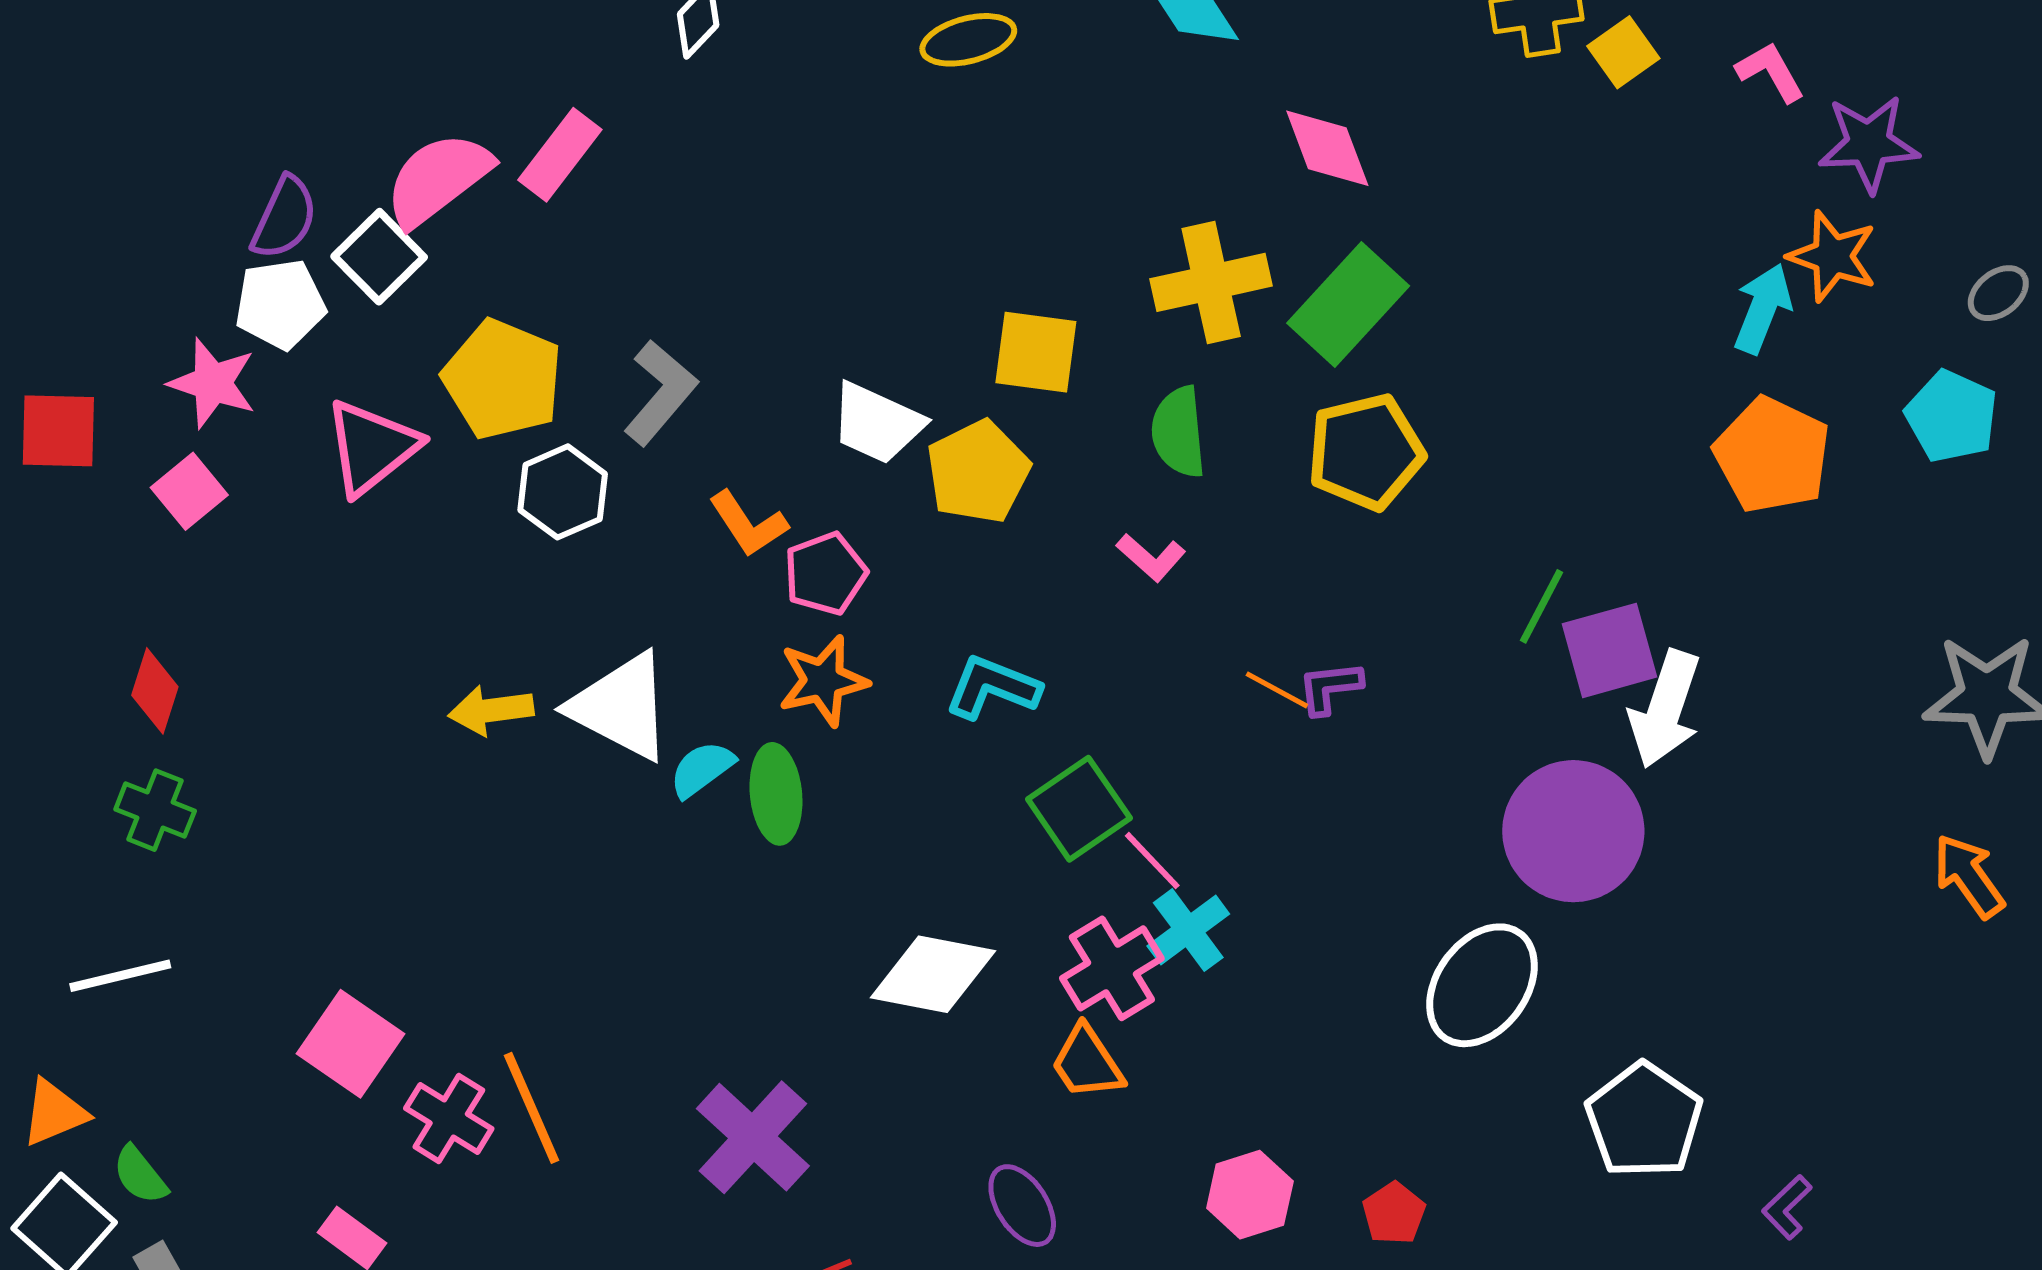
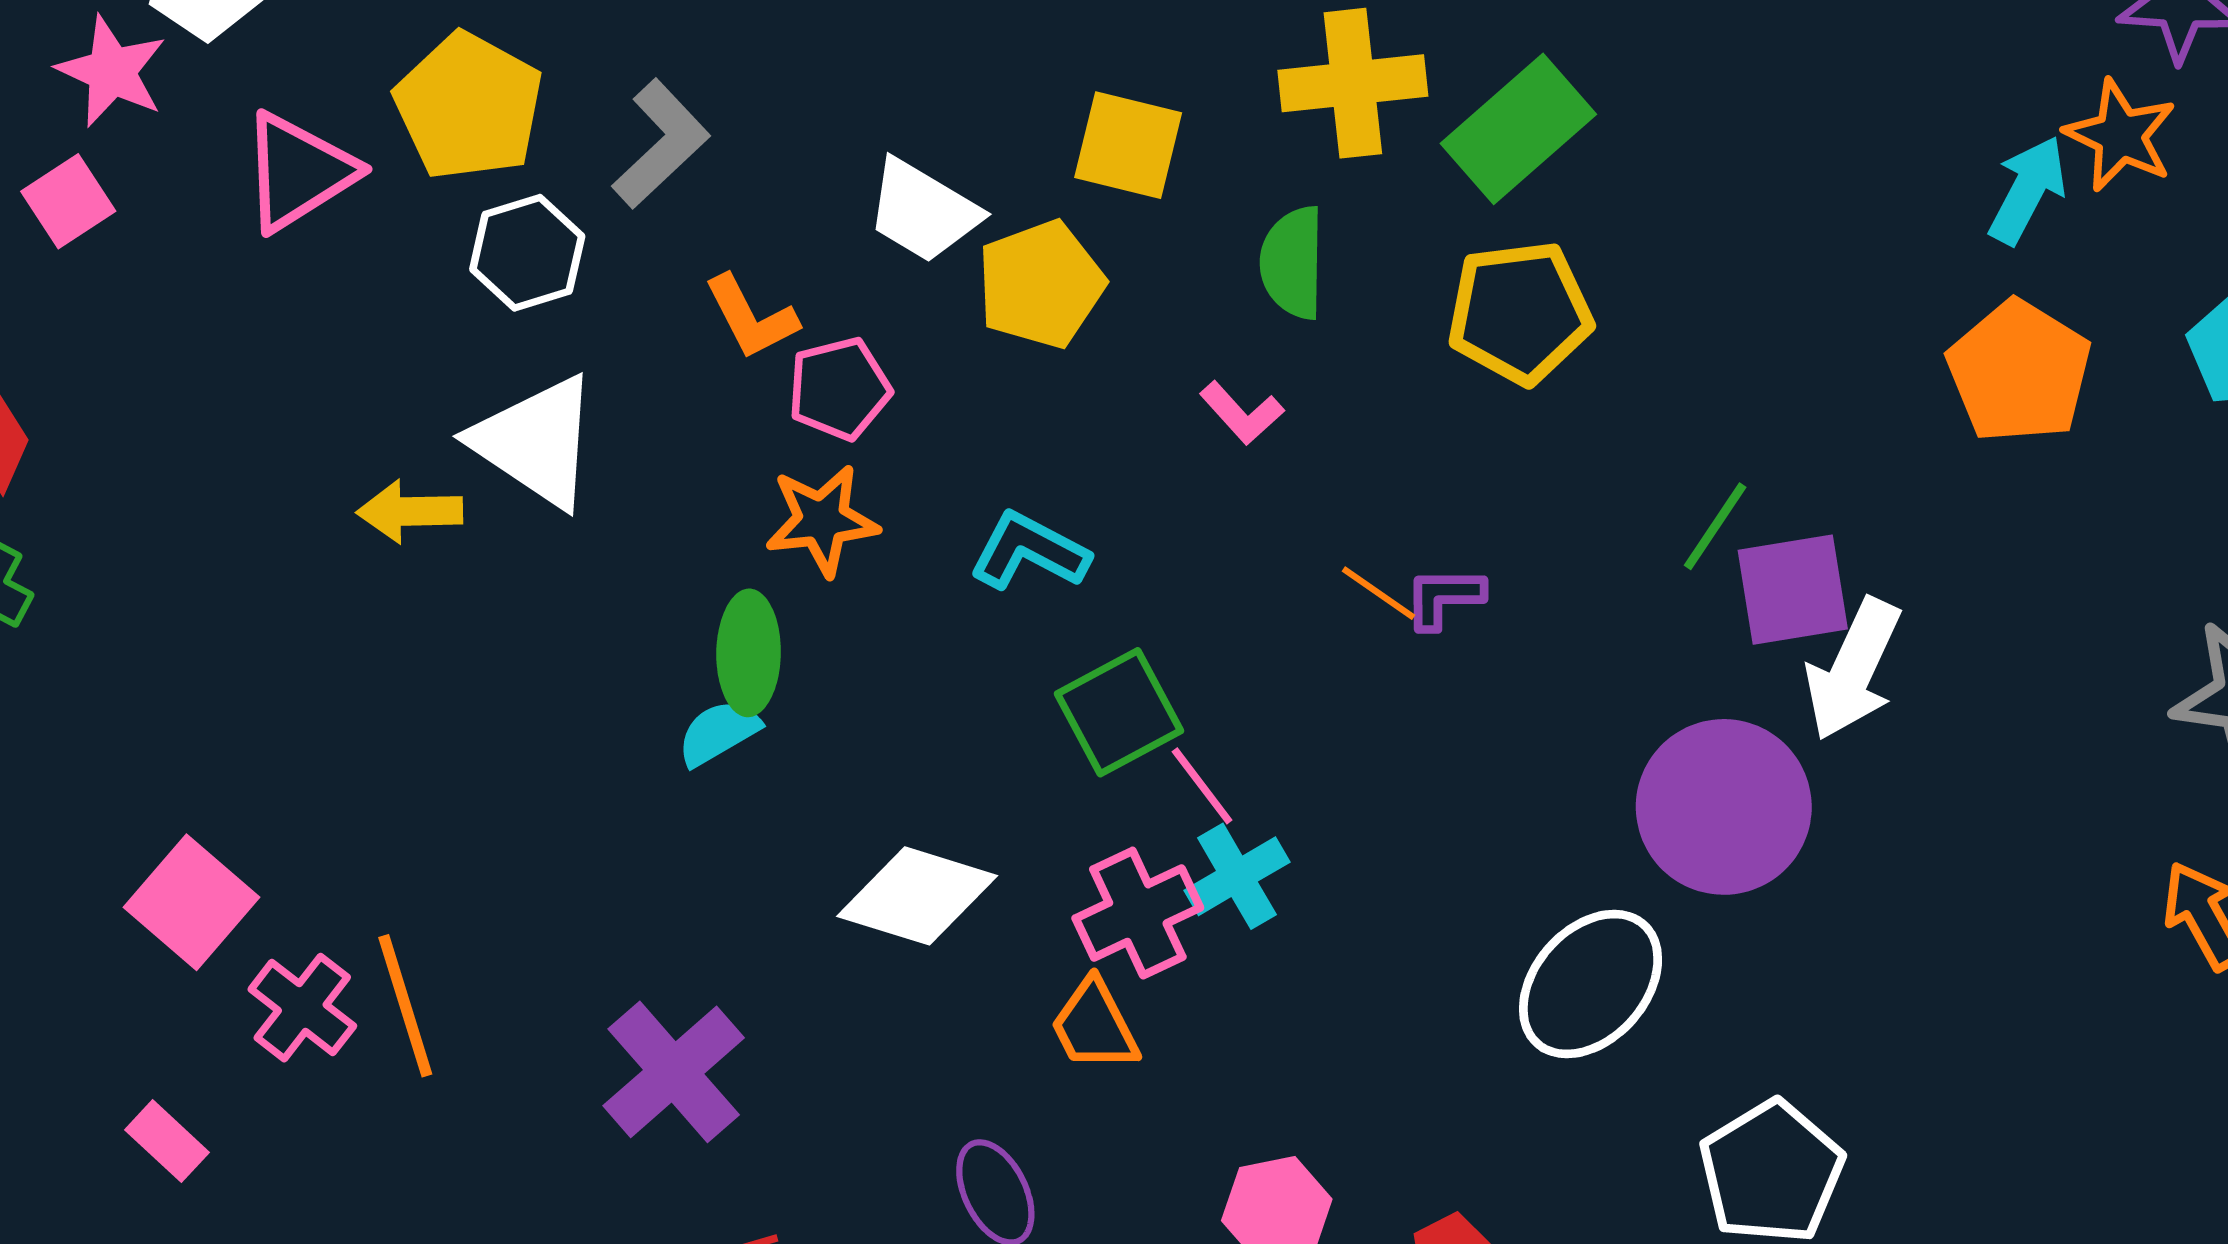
white triangle: (621, 707) -> (536, 442), moved
cyan semicircle: (702, 769) -> (718, 733), moved

